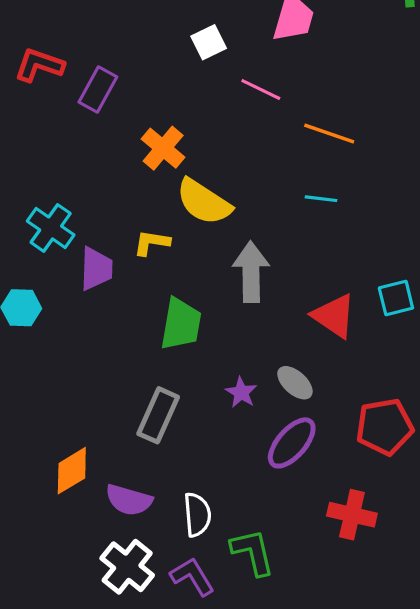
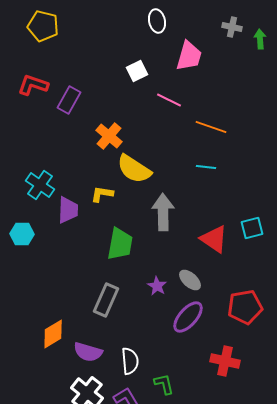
green L-shape: (253, 552) -> (164, 384), size x0.7

